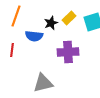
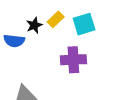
purple cross: (68, 52) -> (73, 60), moved

